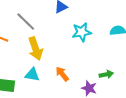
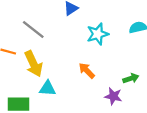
yellow arrow: (35, 49) -> (34, 64), moved
orange arrow: (62, 74) -> (87, 71), moved

